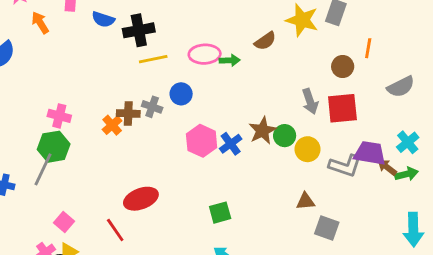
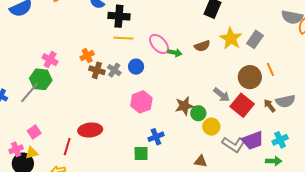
orange line: (368, 48) -> (270, 69), turned -48
pink ellipse: (205, 54) -> (159, 44), turned 35
brown circle: (343, 67) -> (250, 77), size x1.5
gray arrow: (310, 101) -> (222, 95), turned -48
red square: (342, 108) -> (242, 105), turned 30
orange cross: (112, 125) -> (87, 56), moved
blue cross: (231, 144) -> (156, 137), moved
purple trapezoid: (370, 153) -> (253, 140), turned 135
brown arrow: (387, 167) -> (269, 106), moved
red line: (115, 230) -> (67, 147), turned 36

